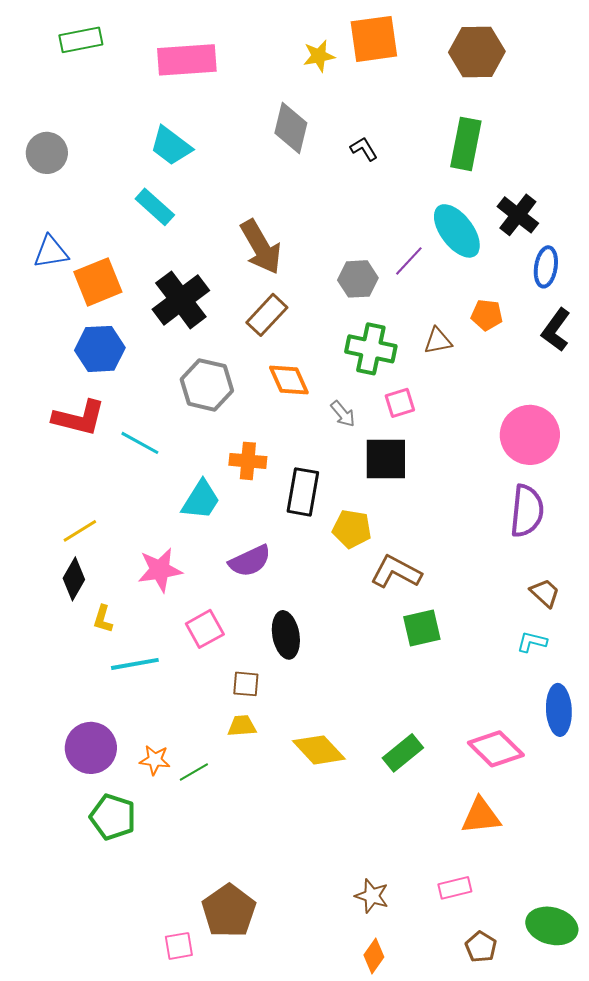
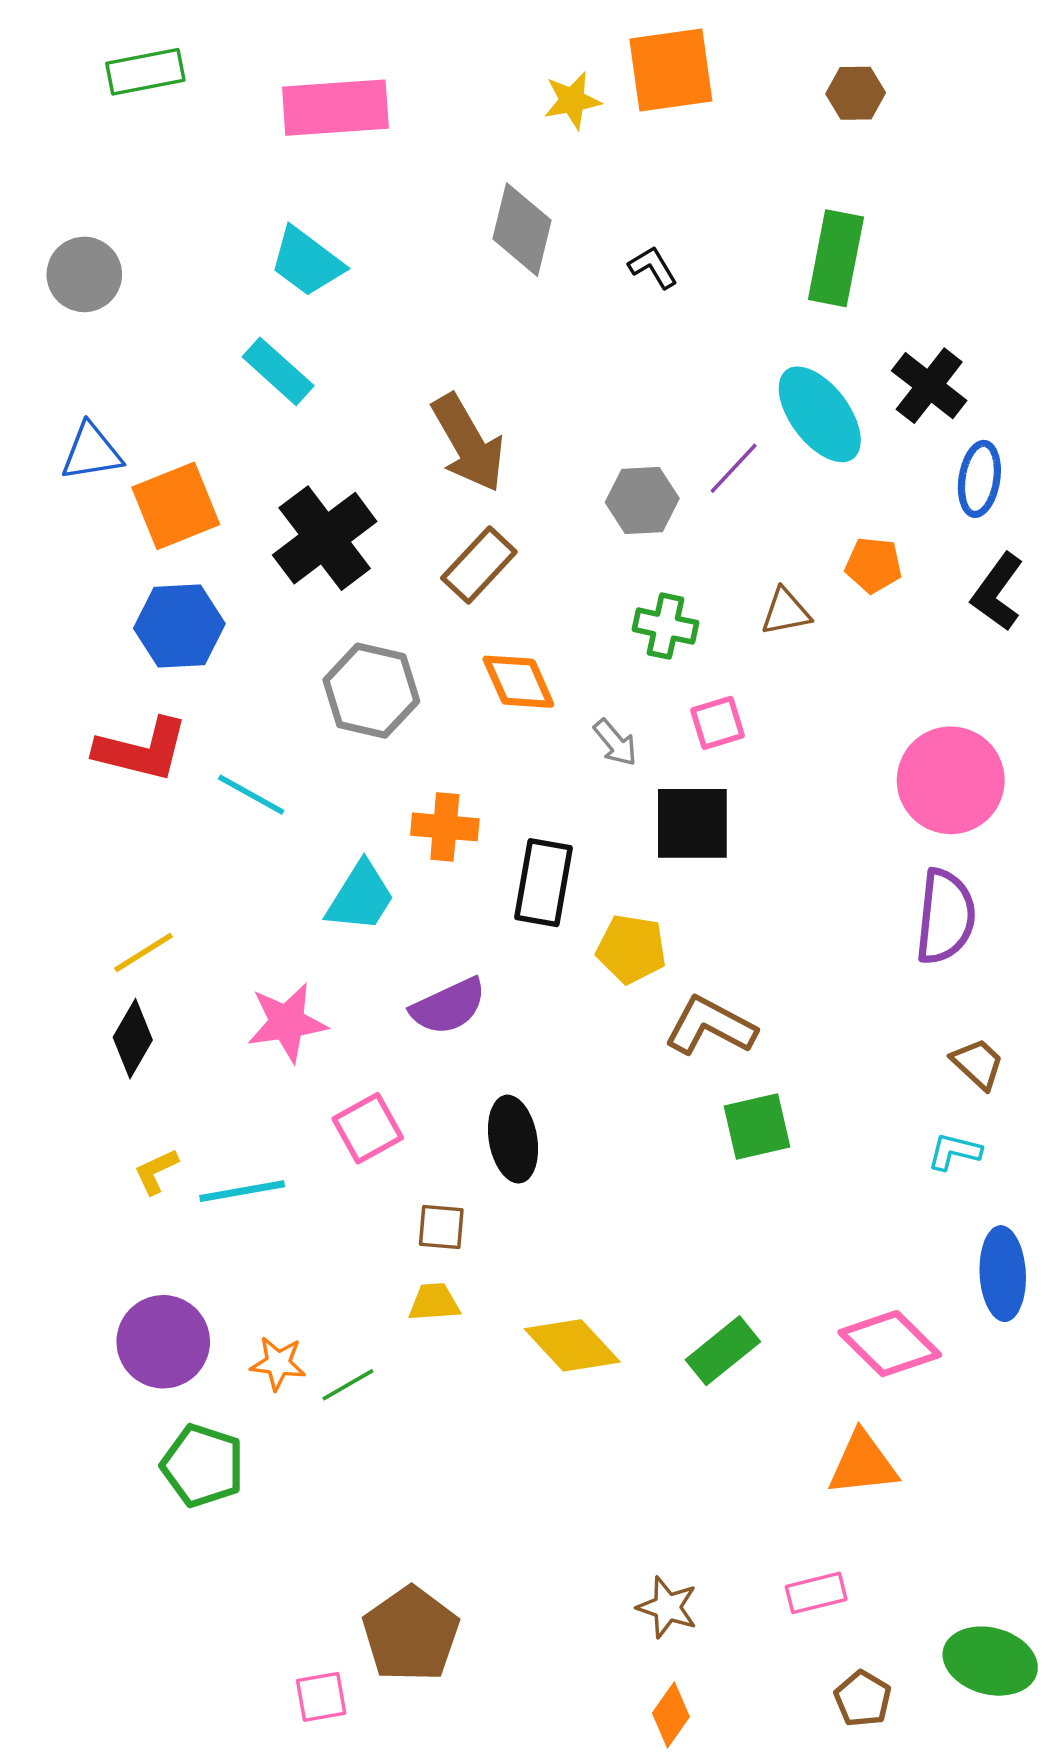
brown hexagon: (477, 52) -> (856, 93), size x0.6
green cross: (371, 349) -> (665, 626), size x0.7
yellow L-shape: (103, 619) -> (156, 1171), moved, turned 48

